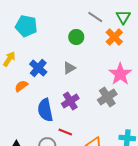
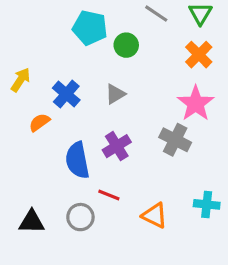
cyan pentagon: (26, 26) -> (90, 28), moved
orange cross: (114, 37) -> (199, 55), moved
gray cross: (107, 97) -> (175, 140), turned -30

